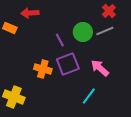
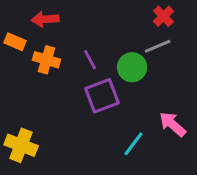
green circle: (83, 32) -> (132, 67), moved
pink arrow: (100, 68) -> (173, 124), moved
orange cross: (43, 69) -> (47, 60), moved

